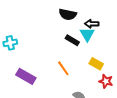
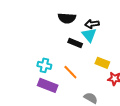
cyan cross: (10, 43) -> (44, 65), moved, turned 32
purple rectangle: (26, 76) -> (48, 85), moved

